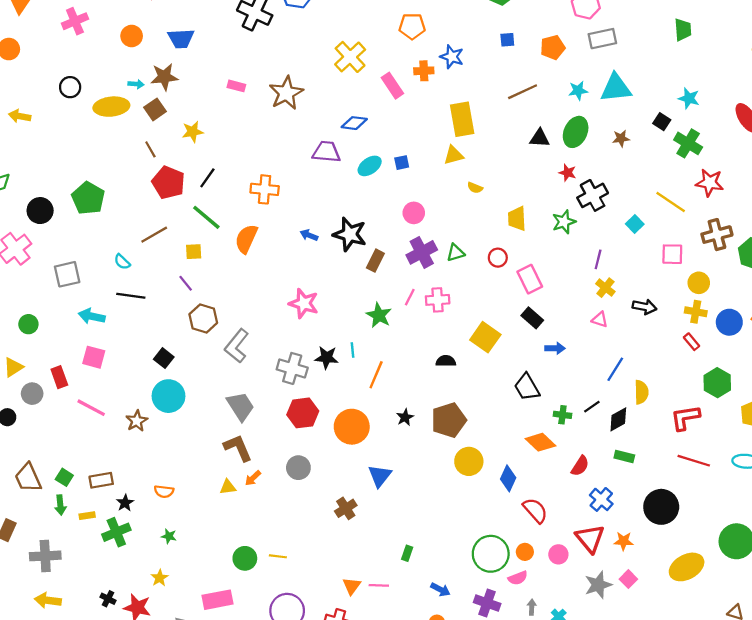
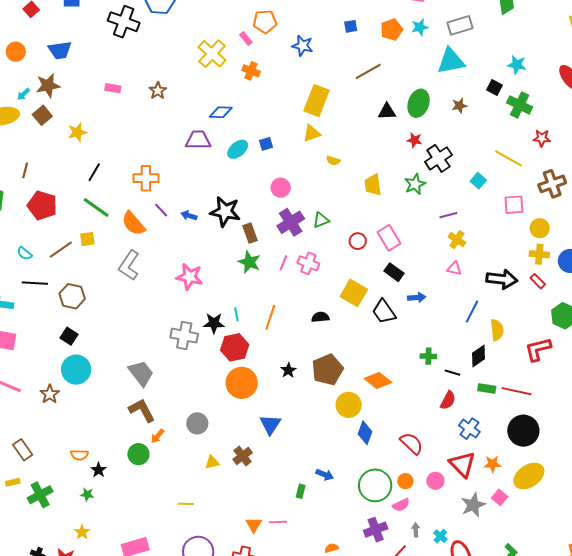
gray rectangle: (602, 39) -> (460, 25), moved
orange cross: (424, 71) -> (251, 71), moved, turned 30
cyan arrow: (136, 84) -> (23, 94), turned 136
pink rectangle: (392, 86) -> (246, 39), moved, size x0.6
cyan star: (578, 91) -> (420, 27), moved
brown star: (286, 93) -> (158, 91), size x0.6
yellow rectangle: (462, 119) -> (317, 101), turned 36
brown line: (150, 149) -> (25, 170), moved, turned 49
red pentagon: (168, 182) -> (42, 205), moved
red star: (710, 183) -> (542, 138), size x0.7
brown line: (154, 235) -> (61, 250), moved
orange semicircle: (246, 239) -> (133, 224), turned -60
red circle: (498, 258) -> (358, 241), moved
purple line: (598, 259) -> (448, 215), turned 66
brown rectangle: (375, 261) -> (250, 233), turned -42
purple line: (186, 283) -> (161, 210), moved
pink cross: (438, 300) -> (308, 263), turned 30
black arrow: (644, 307) -> (502, 279), moved, size x1.4
green star: (379, 315) -> (249, 262), moved
brown hexagon: (203, 319) -> (72, 296), moved
gray L-shape: (237, 346) -> (129, 265), moved
orange line: (376, 375) -> (270, 317), moved
black trapezoid: (527, 387) -> (384, 312), moved
black line: (592, 407) -> (453, 373), moved, turned 56
red hexagon: (303, 413) -> (235, 347), moved
orange diamond: (540, 442) -> (378, 380), moved
red line: (694, 461) -> (517, 391), moved
blue diamond: (508, 478) -> (365, 433), moved
brown rectangle: (101, 480) -> (23, 450), turned 70
yellow triangle: (228, 487) -> (212, 462), moved
black star: (125, 503) -> (99, 470), moved
green circle: (245, 558) -> (138, 454), moved
yellow ellipse: (687, 567) -> (529, 476), moved
blue arrow: (440, 590) -> (325, 475), moved
purple cross: (487, 603) -> (376, 530), turned -35

